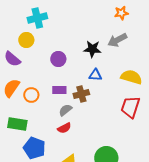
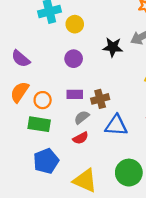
yellow circle: (26, 40) -> (75, 24), moved
blue triangle: (95, 75) -> (116, 125), moved, size x1.5
green rectangle: (17, 124) -> (39, 124), moved
blue pentagon: (34, 148) -> (46, 161), turned 30

